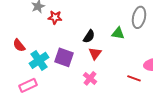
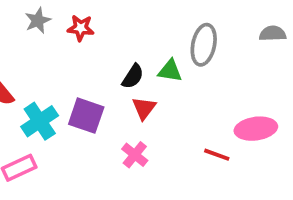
red star: (55, 17) -> (81, 28), moved
gray ellipse: (139, 17) -> (204, 45), moved
green triangle: (118, 33) -> (170, 71), moved

